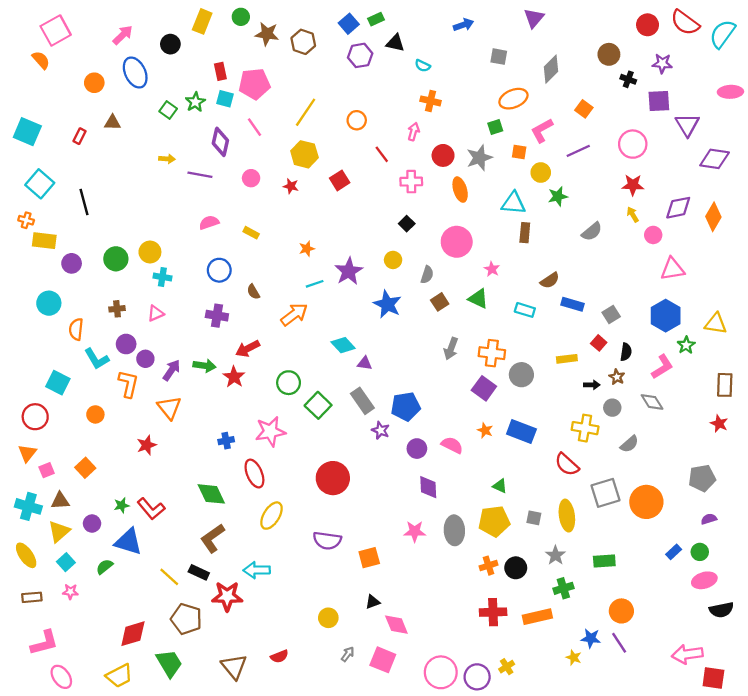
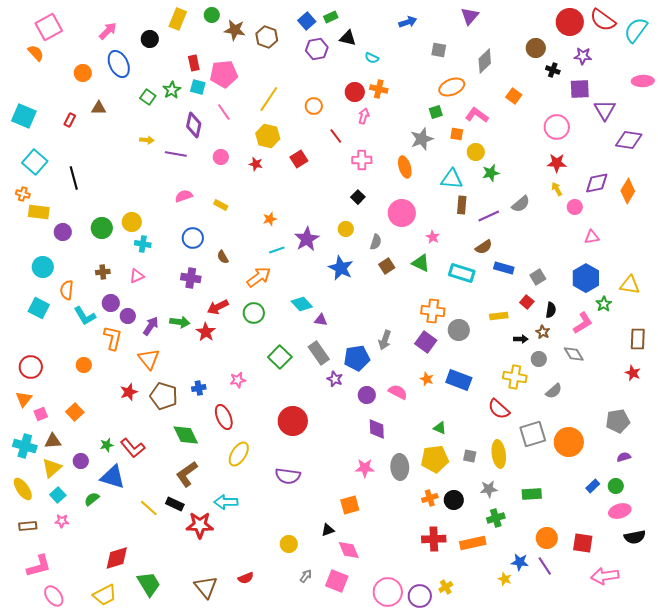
red circle: (648, 25) -> (570, 22), size x1.4
pink L-shape: (542, 130) -> (477, 115), turned 65
purple line: (578, 151) -> (489, 216), moved
red circle: (443, 155) -> (355, 92), moved
pink triangle: (673, 269) -> (592, 237), size x0.7
cyan rectangle: (525, 310) -> (462, 273), size x1.4
gray arrow: (451, 349) -> (385, 340), moved
cyan square: (58, 383) -> (39, 308), moved
green circle: (289, 383) -> (254, 313), moved
pink star: (270, 431) -> (238, 380), size x0.6
gray star: (555, 555) -> (489, 489), turned 30
orange square: (369, 558) -> (350, 505), moved
brown pentagon: (186, 619) -> (164, 396), moved
red square: (713, 678) -> (583, 543), moved

